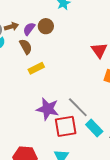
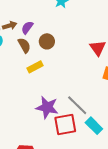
brown circle: (46, 26) -> (47, 41), moved

